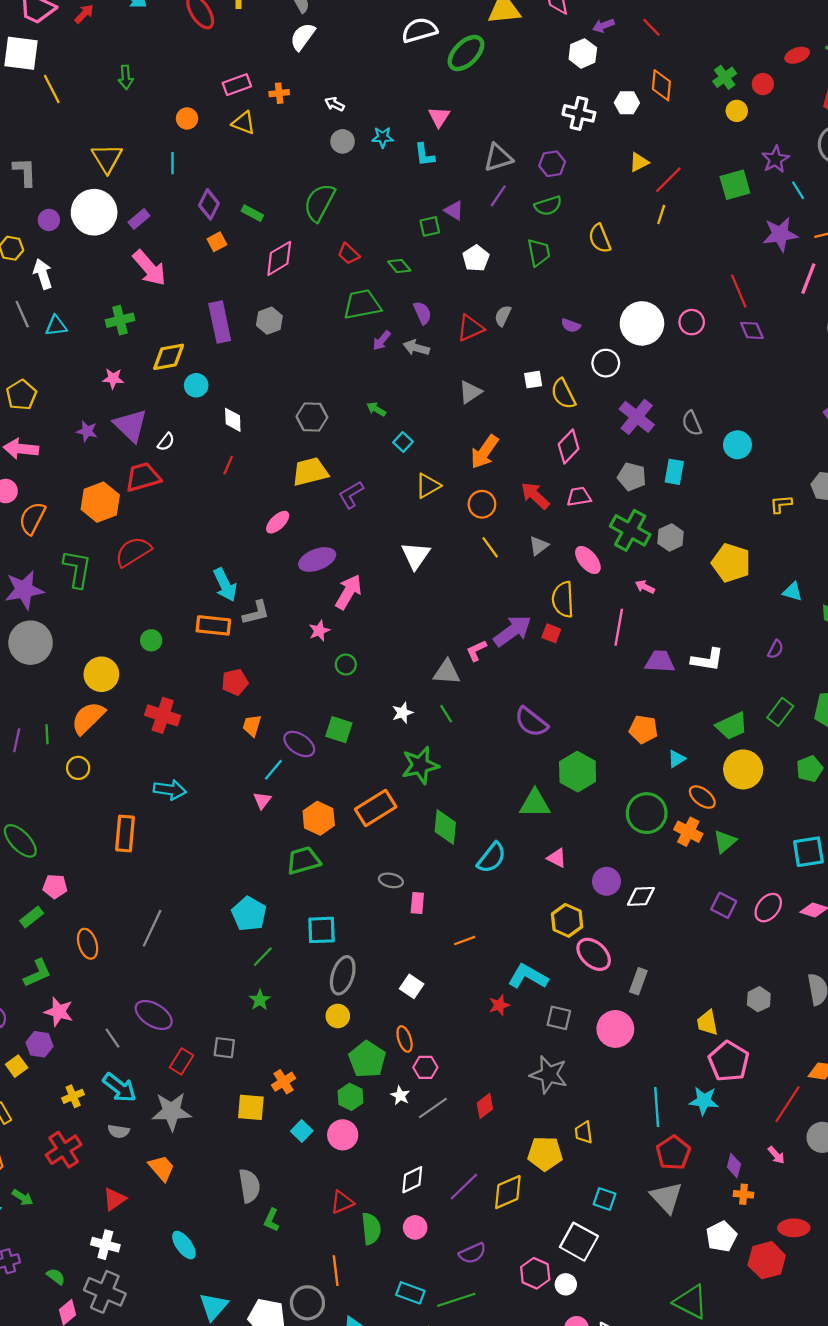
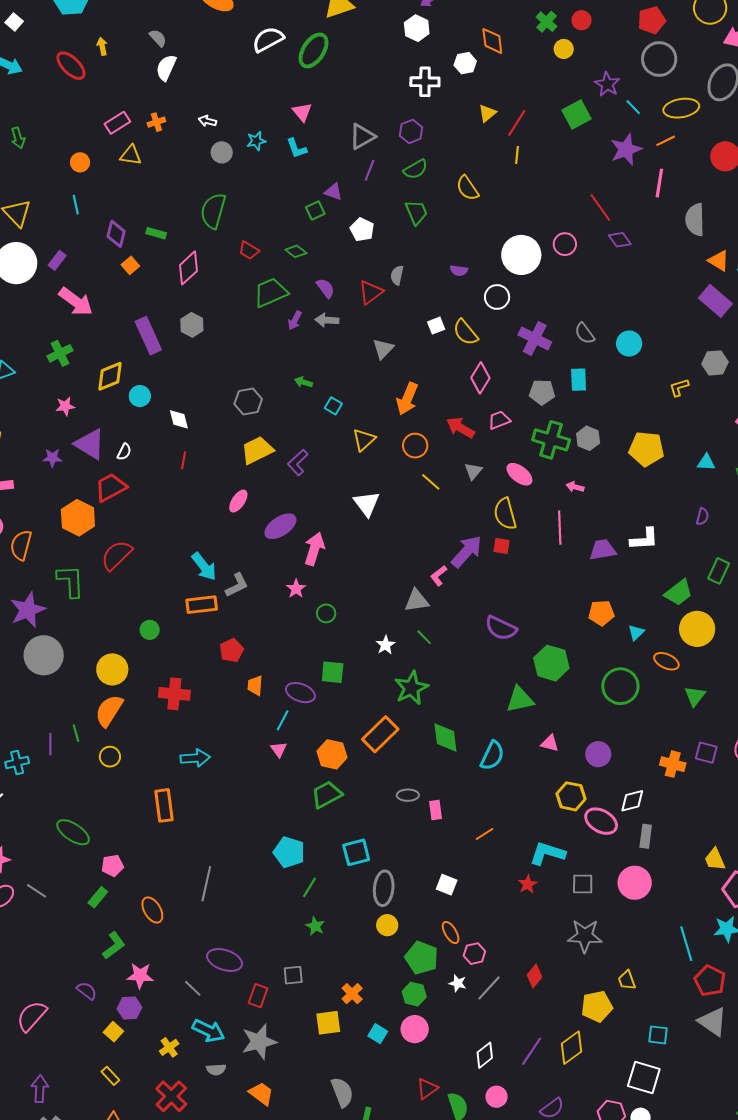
orange cross: (688, 832) -> (673, 764), moved
white diamond: (641, 896) -> (632, 801), moved

